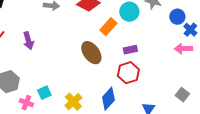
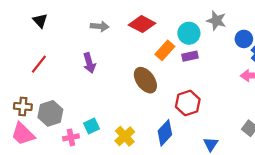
purple arrow: (28, 41) -> (89, 63), moved
purple rectangle: (130, 50) -> (190, 56), moved
pink cross: (26, 103) -> (71, 137), turned -32

